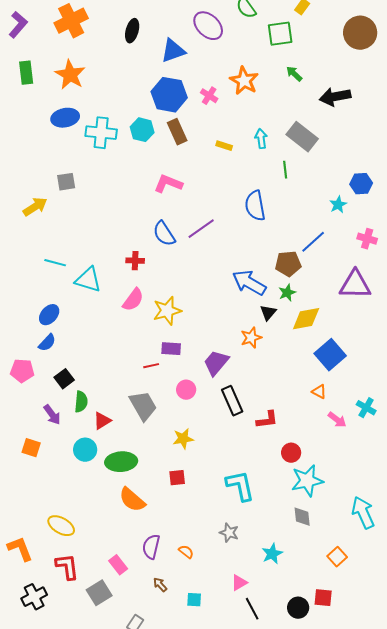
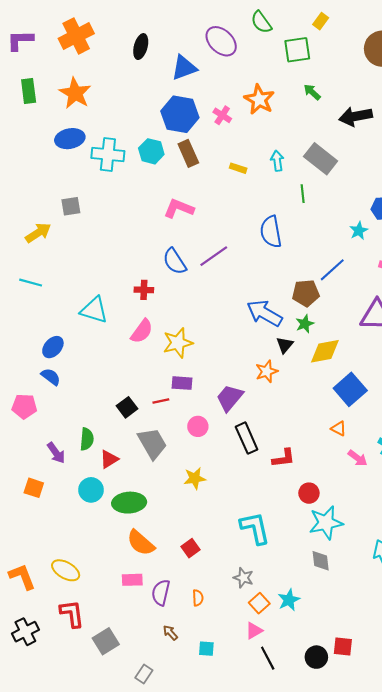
purple L-shape: (18, 25) -> (20, 40), turned -132
cyan line: (55, 263) -> (31, 283), moved
blue semicircle: (47, 343) -> (51, 377), turned -96
black square: (64, 379) -> (127, 407), moved
red square: (177, 478) -> (190, 548), moved, turned -30
orange L-shape: (20, 549) -> (22, 577), moved
orange semicircle: (186, 552) -> (198, 598), turned 49
orange square: (337, 557) -> (259, 603), moved
pink rectangle: (118, 565) -> (132, 580), moved, turned -54
black cross: (34, 597) -> (25, 632), moved

